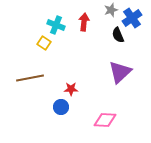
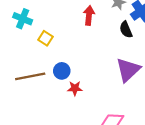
cyan cross: (56, 25) -> (23, 19), moved
blue circle: (61, 107) -> (62, 71), moved

